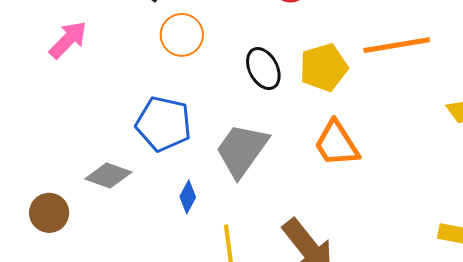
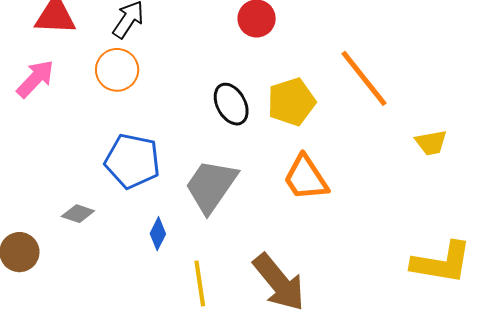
orange circle: (182, 35) -> (117, 70), moved
orange line: (397, 45) -> (364, 78), turned 62
gray diamond: (108, 175) -> (78, 214), size x0.7

